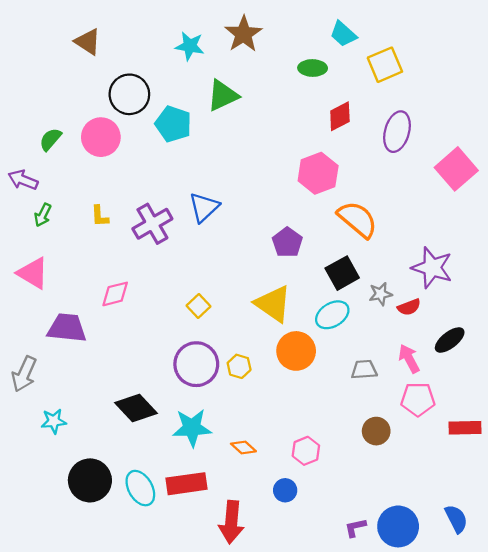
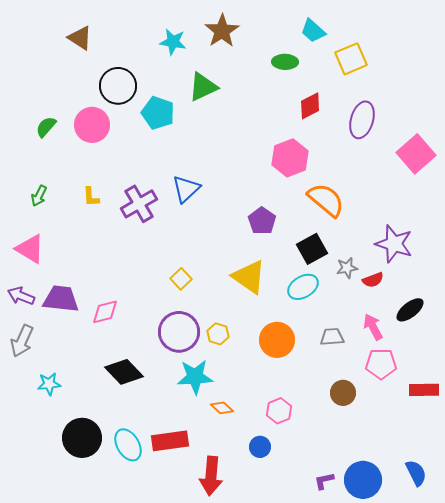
purple arrow: (23, 180) -> (21, 296), moved
pink diamond: (115, 294) -> (105, 312), moved
orange circle: (296, 351) -> (277, 340), moved
cyan star: (192, 428) -> (195, 377), moved

